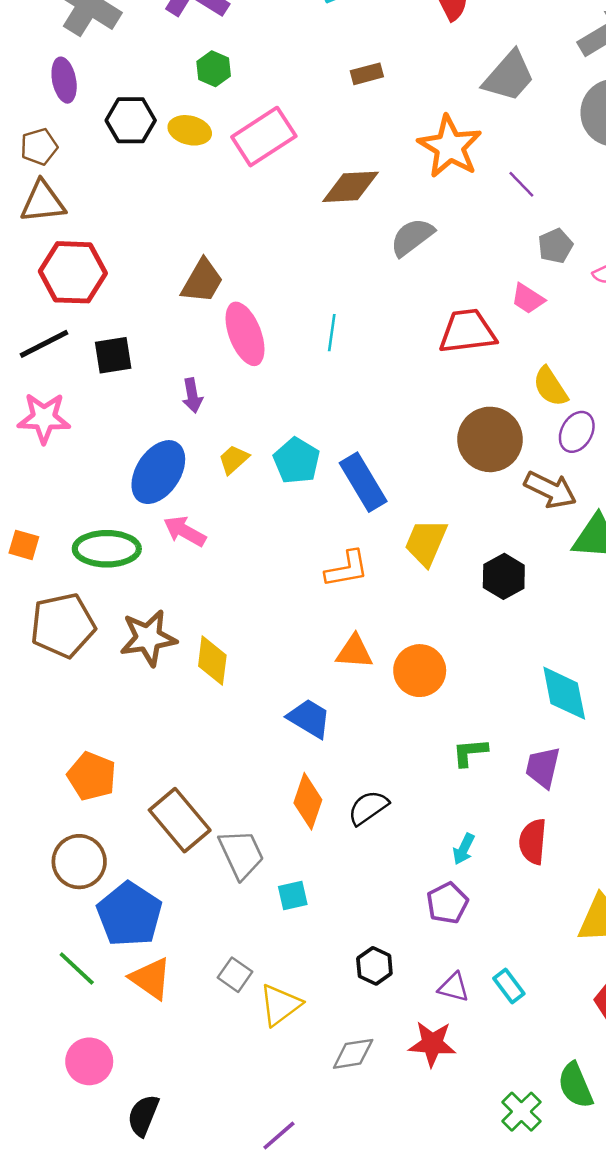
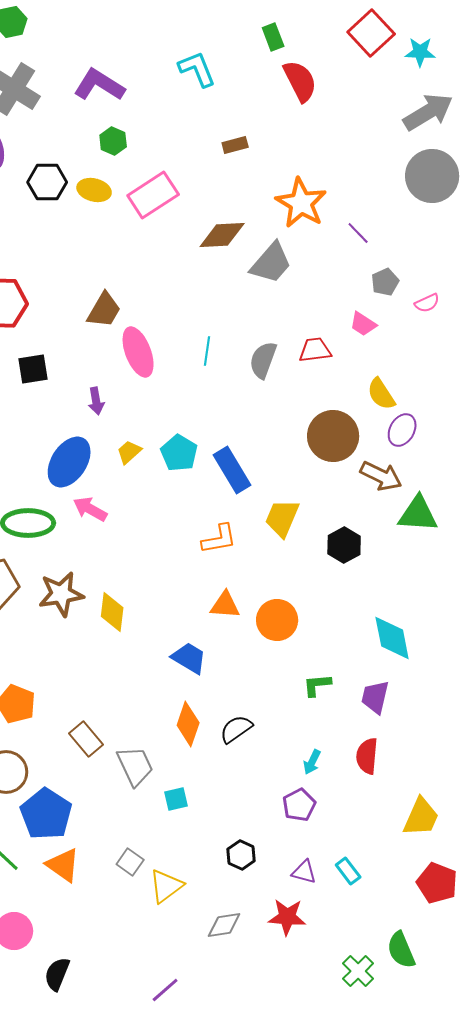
gray trapezoid: (509, 76) -> (271, 263), moved
gray semicircle: (412, 237) -> (263, 360), moved, turned -33
red trapezoid: (467, 331) -> (315, 350), size x0.7
brown rectangle: (180, 820) -> (86, 739), size x0.7

